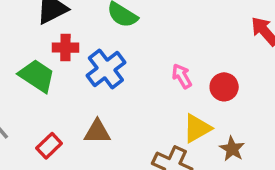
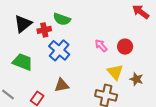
red cross: (65, 48) -> (44, 30), moved
yellow triangle: (197, 128) -> (115, 72), turned -30

